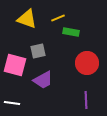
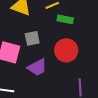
red circle: (87, 63) -> (66, 50), moved

